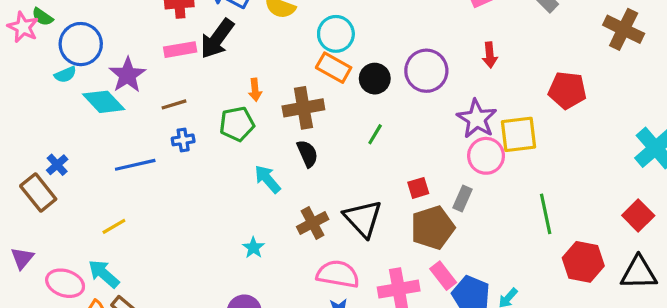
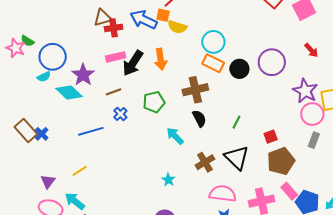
black arrow: (217, 39) -> (133, 63), moved
red arrow: (490, 55) -> (311, 50), turned -35
orange arrow: (255, 90) -> (161, 59), moved, size x1.5
green line: (375, 134) -> (237, 122), moved
blue cross: (183, 140) -> (120, 114), turned -32
brown rectangle: (38, 193) -> (26, 130), moved
gray rectangle: (463, 199) -> (314, 140), moved
purple triangle: (22, 258) -> (48, 181), moved

